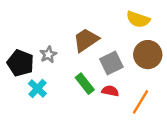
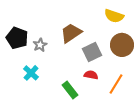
black pentagon: (20, 63) -> (17, 38), moved
green rectangle: (85, 84) -> (70, 90), moved

